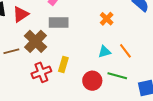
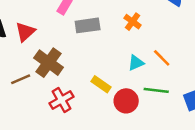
gray rectangle: (59, 22) -> (88, 25), moved
yellow rectangle: (63, 65) -> (101, 84), moved, turned -63

